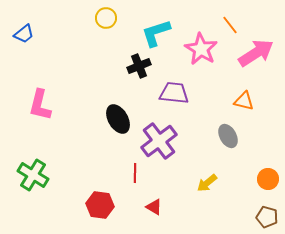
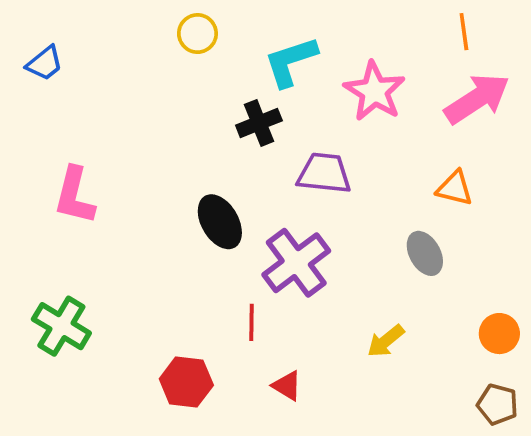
orange line: (230, 25) -> (464, 32), moved, turned 30

